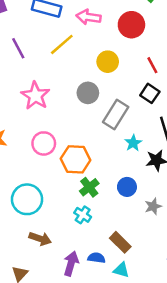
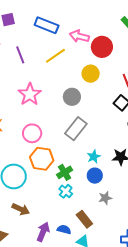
red circle: (131, 25) -> (102, 47), moved
gray rectangle: (116, 115) -> (76, 129), moved
cyan star: (133, 143) -> (94, 157), moved
orange hexagon: (76, 159) -> (42, 159), moved
gray star: (153, 206) -> (105, 198), moved
cyan cross: (83, 215) -> (66, 191), moved

